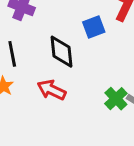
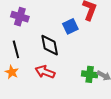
green cross: (116, 99) -> (90, 74), turned -35

